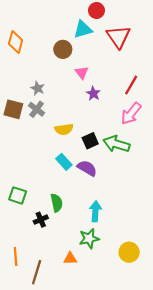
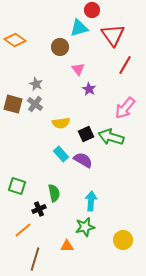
orange diamond: (16, 42) -> (15, 40), turned -70
red line: (131, 85) -> (125, 65), moved
orange line: (16, 256) -> (23, 230), moved, turned 54

